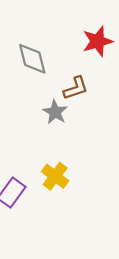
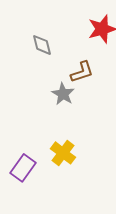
gray diamond: (32, 59) -> (42, 45), size x0.7

